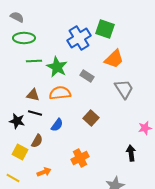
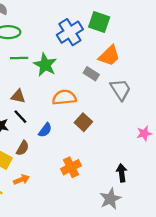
gray rectangle: (87, 76) -> (91, 74), moved
orange semicircle: (60, 93) -> (64, 97), moved
black line: (35, 113) -> (20, 117), turned 32
black arrow: (131, 153) -> (122, 173), moved
orange arrow: (44, 172) -> (21, 180), moved

